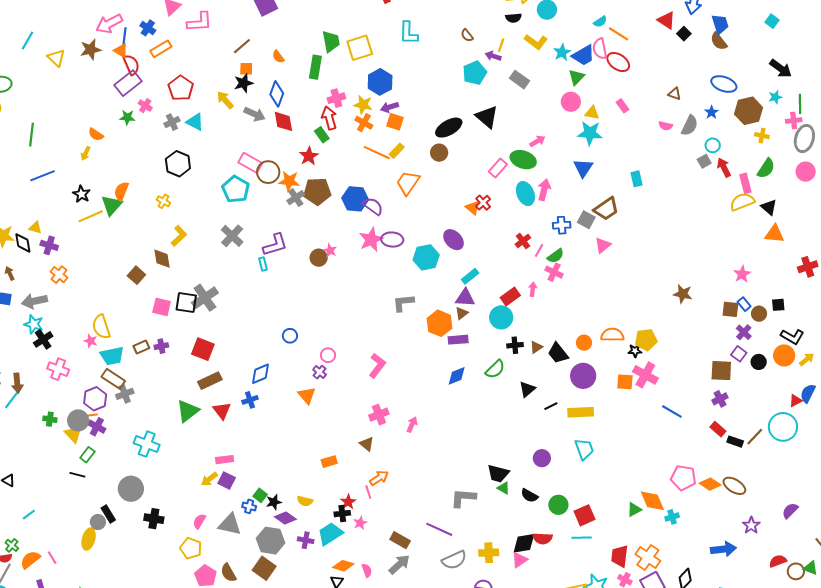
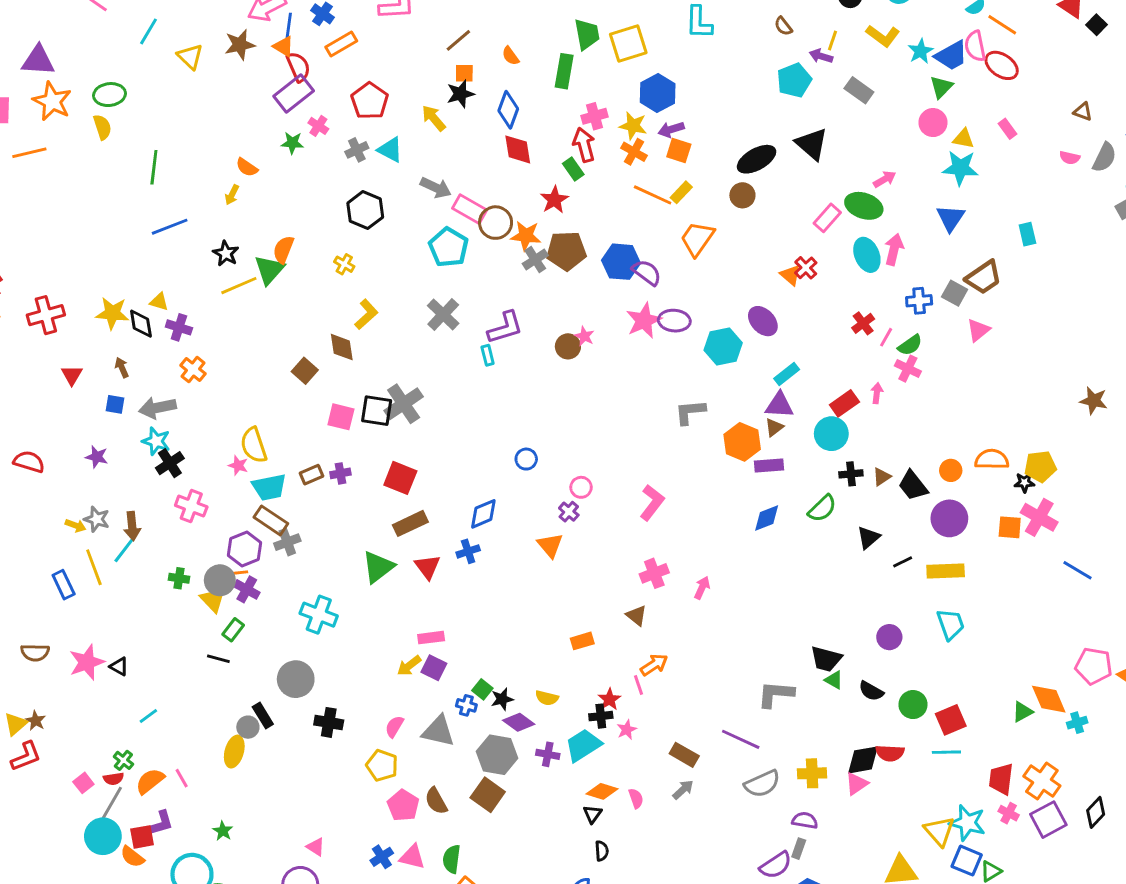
gray arrow: (255, 114) -> (436, 188), moved
gray arrow: (399, 564) -> (683, 790), size x0.7

